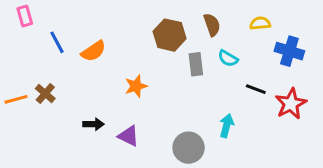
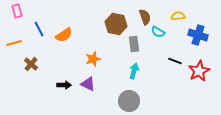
cyan semicircle: (228, 58) -> (158, 32), moved
orange line: (16, 99) -> (14, 43), moved
cyan arrow: (227, 126) -> (134, 71), moved
purple triangle: (129, 136) -> (88, 84), moved

